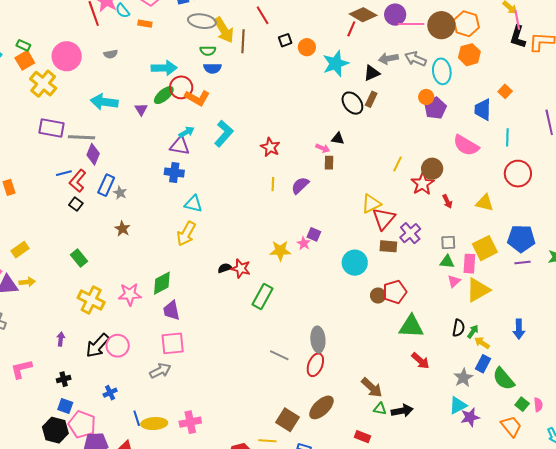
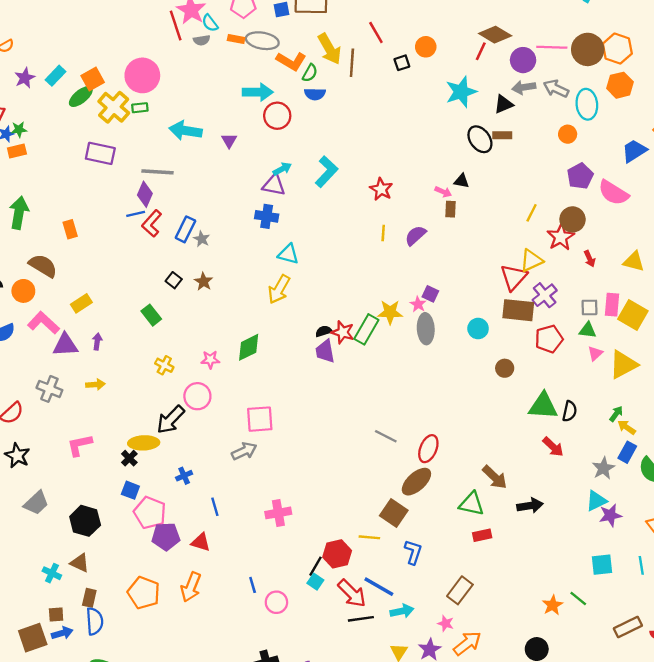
purple circle: (395, 15) -> (523, 60), moved
gray ellipse: (202, 21) -> (262, 41), moved
green rectangle: (23, 45) -> (140, 108), moved, turned -32
orange circle: (307, 47) -> (426, 47), moved
green semicircle: (208, 51) -> (310, 73), turned -63
gray semicircle: (111, 54) -> (202, 40), moved
green ellipse: (164, 95) -> (81, 96), moved
orange L-shape: (197, 98) -> (291, 61), moved
brown rectangle: (371, 99) -> (502, 135), turned 63
purple pentagon: (435, 108) -> (580, 176), moved
blue trapezoid: (483, 110) -> (634, 151), turned 55
purple rectangle: (51, 128) -> (100, 153), moved
purple diamond: (93, 154) -> (145, 194), moved
black square: (76, 204) -> (174, 280), moved
yellow triangle: (371, 204) -> (531, 260), moved
brown rectangle: (388, 246) -> (518, 310), size x1.5
yellow square: (485, 248) -> (633, 315), turned -35
cyan circle: (355, 263) -> (478, 329), size x0.7
pink rectangle: (469, 264) -> (612, 305), moved
yellow arrow: (27, 282) -> (95, 384), moved
red pentagon: (395, 292) -> (549, 339), moved
pink star: (130, 294) -> (210, 360), size x0.7
green rectangle: (263, 297) -> (366, 329), moved
yellow cross: (91, 300) -> (164, 365), size x0.6
purple trapezoid: (171, 310) -> (325, 351), moved
black semicircle: (458, 328) -> (570, 411), moved
purple arrow: (61, 339) -> (97, 342), moved
gray ellipse: (318, 339) -> (426, 329), moved
pink circle: (118, 346) -> (197, 396), moved
black cross: (64, 379) -> (129, 458), turned -32
brown ellipse: (321, 407) -> (416, 482), moved
green triangle: (380, 409) -> (472, 504), moved, size x1.6
yellow ellipse: (154, 424) -> (144, 443), moved
black hexagon: (55, 430) -> (85, 521), moved
red rectangle: (362, 437) -> (482, 535), turned -35

